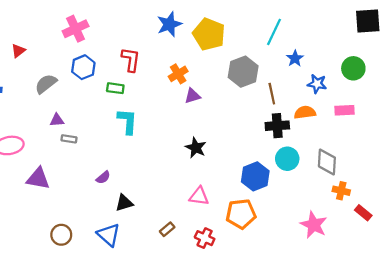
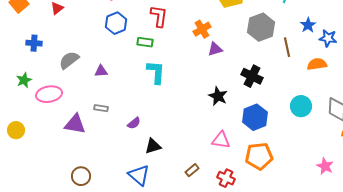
blue star: (295, 58) -> (308, 25), moved
gray semicircle: (46, 84) -> (69, 60), moved
purple triangle: (57, 120) -> (101, 71), moved
black cross: (277, 126) -> (252, 76), moved, turned 30
gray rectangle: (69, 139) -> (101, 108), moved
blue hexagon: (255, 176) -> (255, 117), moved
pink star: (314, 225) -> (325, 166), size x0.7
brown circle: (61, 235) -> (81, 176), moved

